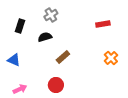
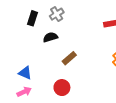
black rectangle: (20, 26) -> (33, 18), moved
blue triangle: (14, 60) -> (25, 73), moved

